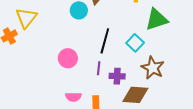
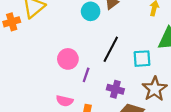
cyan square: (135, 43) -> (142, 59), turned 30
purple line: (99, 68) -> (86, 75), moved

